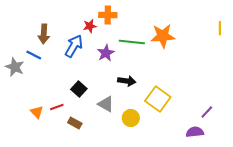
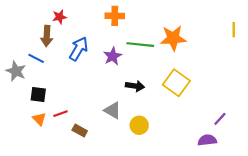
red star: (90, 26) -> (59, 17), moved
black square: (79, 89) -> (38, 94), moved, turned -35
yellow square: (158, 99) -> (176, 83), moved

